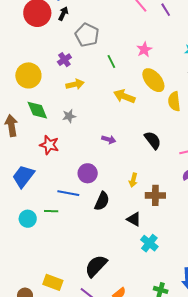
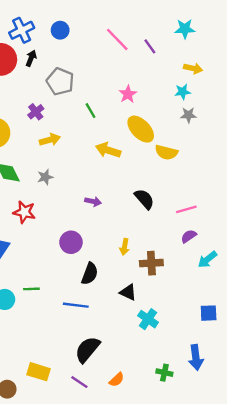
yellow semicircle: (174, 101) -> (166, 152), turned -66
blue line: (68, 193) -> (76, 305), moved

